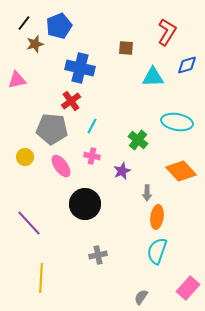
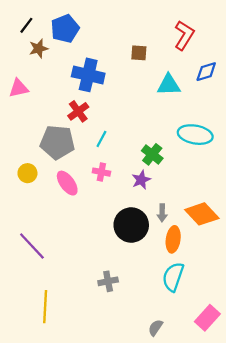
purple star: (122, 171) -> (141, 180), moved
orange diamond: (181, 171) -> (202, 214), moved
black circle: (85, 204) -> (131, 225), moved

